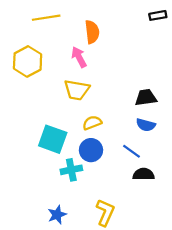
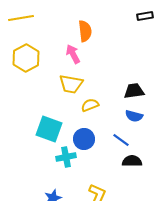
yellow line: (46, 18) -> (21, 18), moved
yellow semicircle: (92, 123) -> (90, 105), moved

